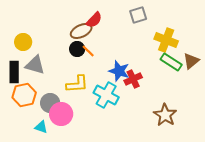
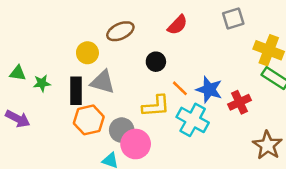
brown ellipse: (81, 31) -> (120, 31), moved
orange line: (88, 51) -> (180, 88), moved
red cross: (133, 79) -> (240, 102), moved

